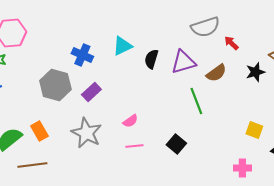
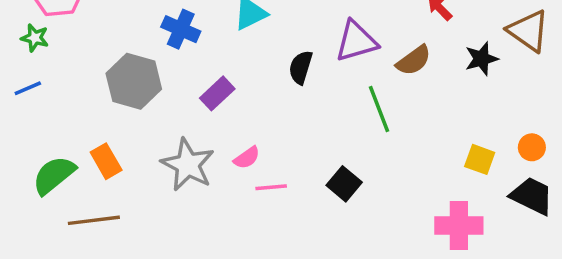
black semicircle: (151, 59) -> (301, 67), moved
purple rectangle: (91, 92) -> (217, 93), moved
pink semicircle: (130, 121) -> (247, 158), moved
pink cross: (242, 168) -> (459, 226), size x1.5

